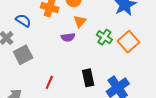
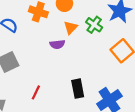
green cross: (104, 37) -> (94, 25), moved

